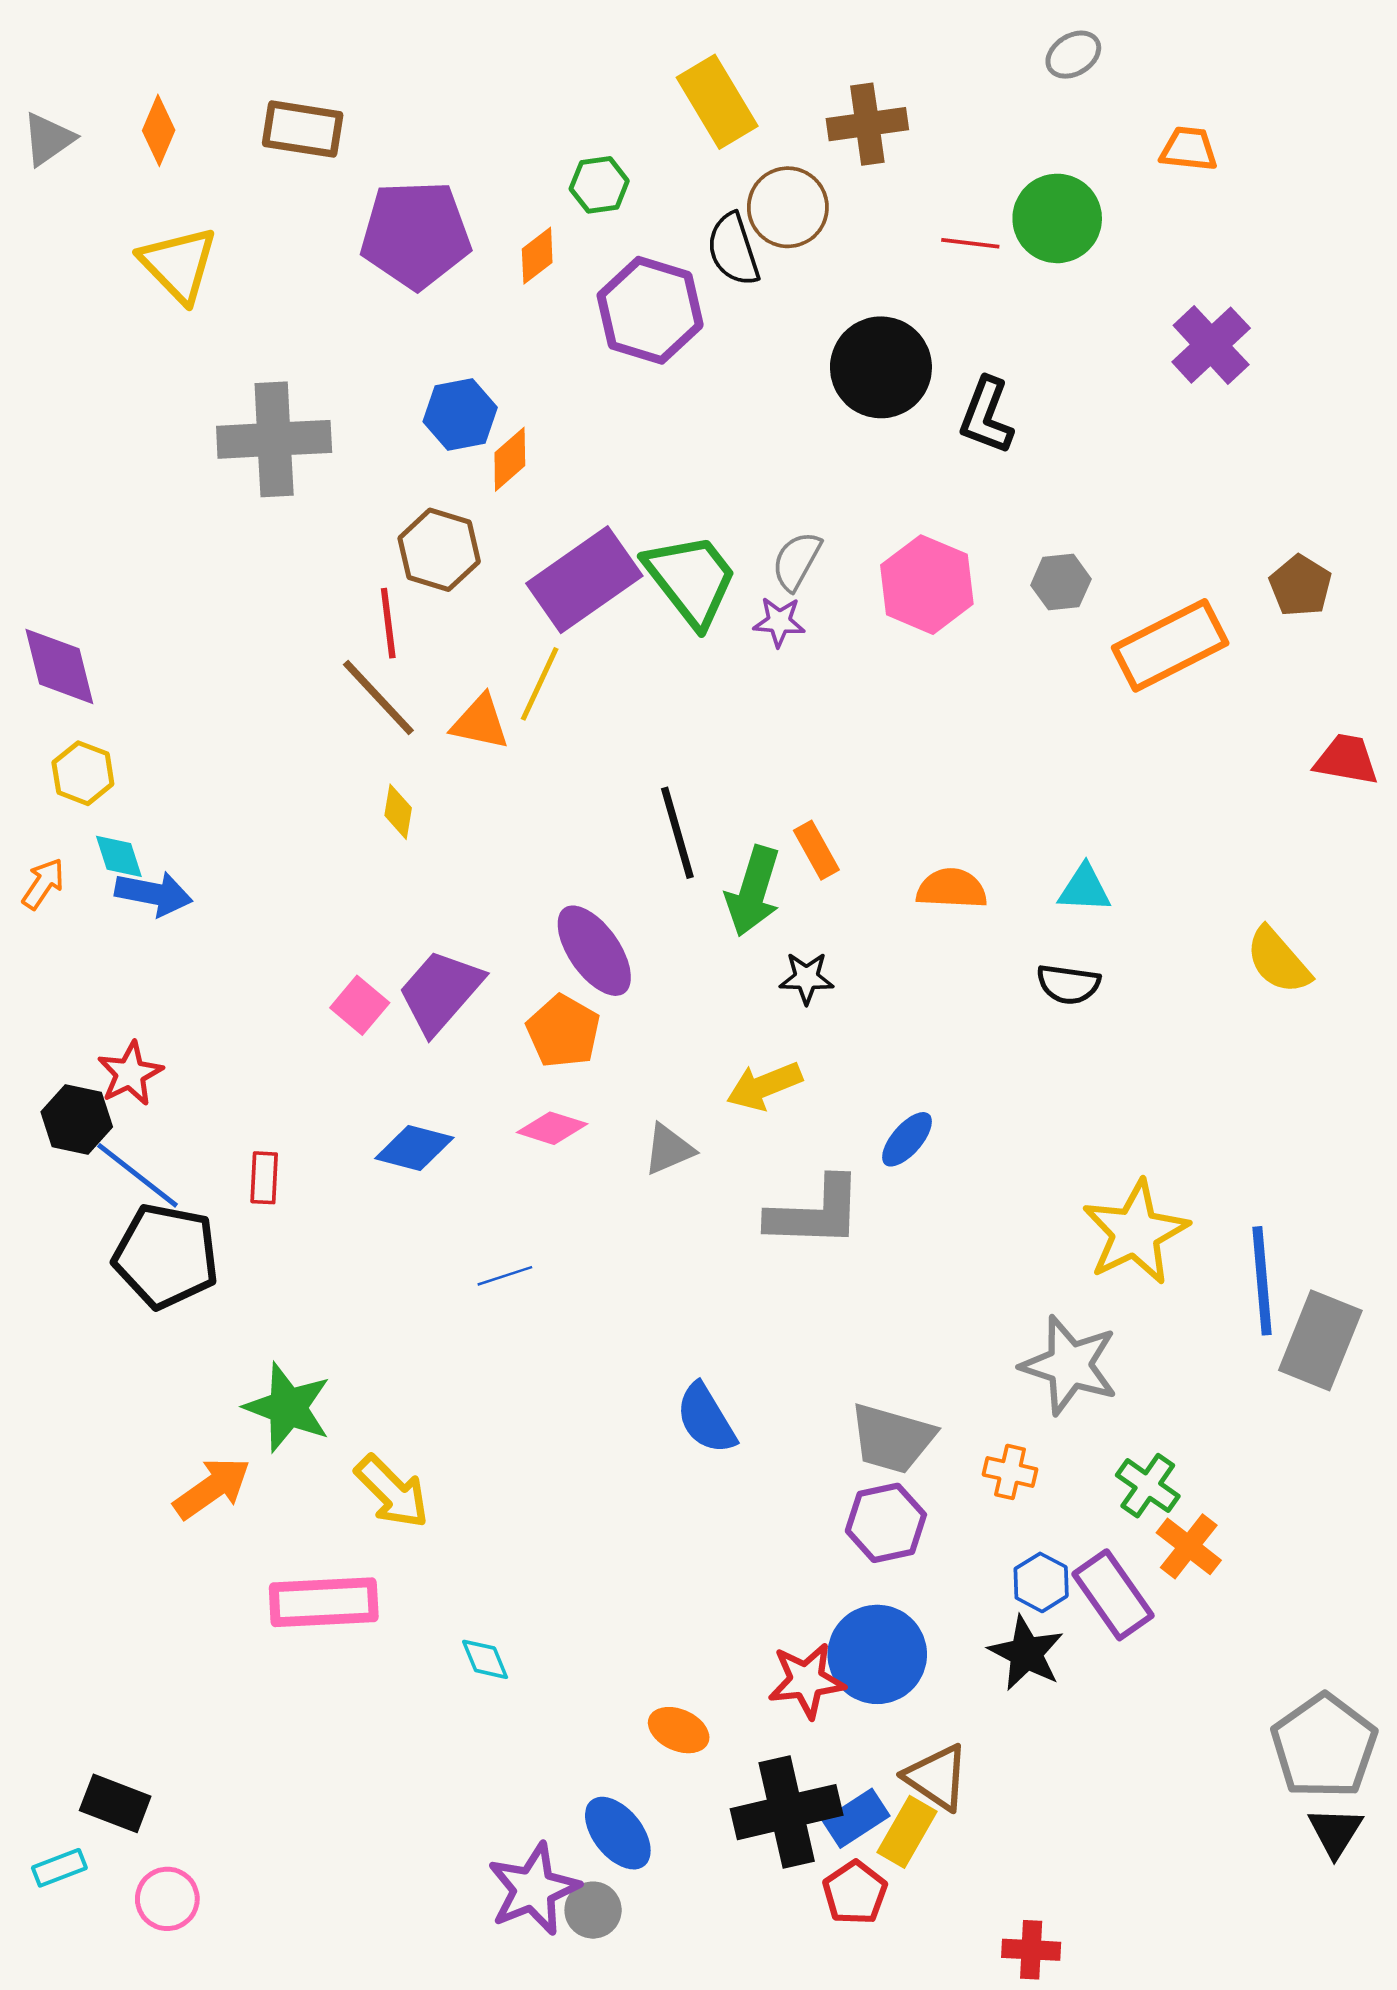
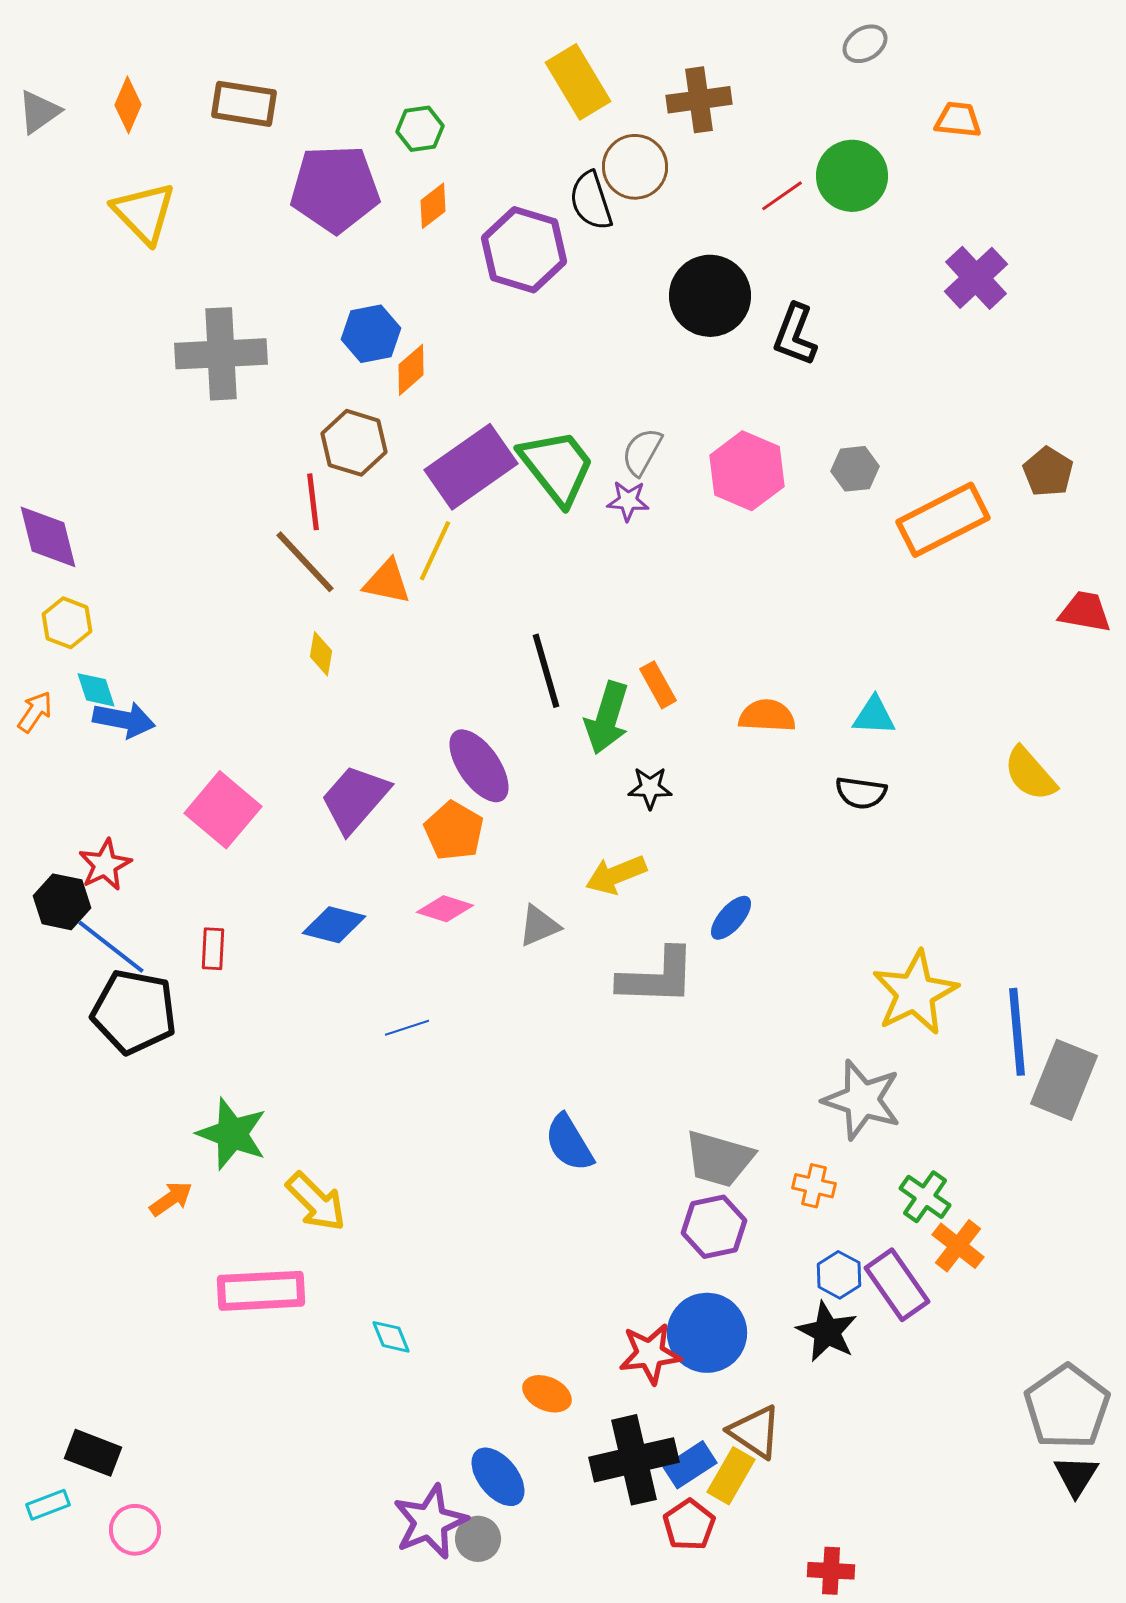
green hexagon: (599, 185) -> (420, 129), moved
red line: (970, 243) -> (782, 196), turned -42
pink square: (360, 1005) -> (223, 810), moved, size x1.6
orange arrow: (212, 1488) -> (171, 1199), size x0.7

